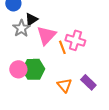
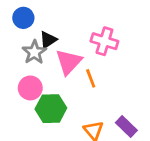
pink cross: (75, 40) -> (104, 41), moved
pink circle: (18, 69) -> (30, 88), moved

